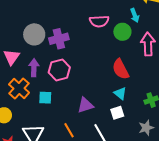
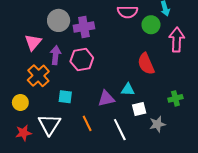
cyan triangle: (120, 93) -> (128, 89), moved, turned -40
cyan square: (45, 98) -> (65, 97), moved
gray star: (146, 128) -> (157, 124), moved

